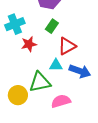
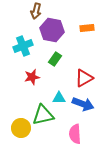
cyan cross: (15, 24) -> (23, 46), moved
red triangle: (67, 46) -> (84, 78), moved
pink semicircle: (61, 101) -> (75, 134), moved, turned -78

